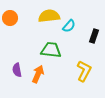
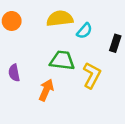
purple semicircle: (17, 70) -> (14, 73), moved
yellow L-shape: (84, 71) -> (92, 75), moved

